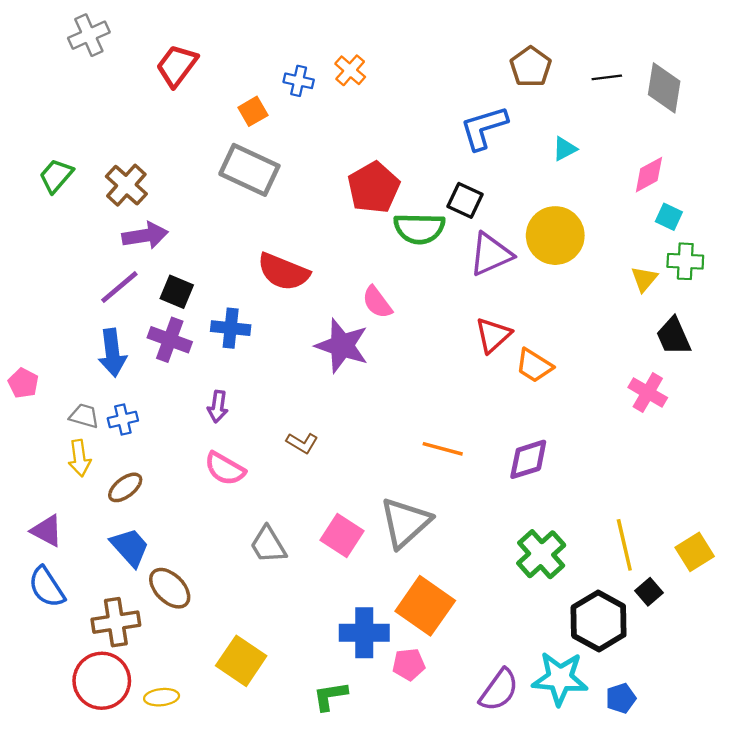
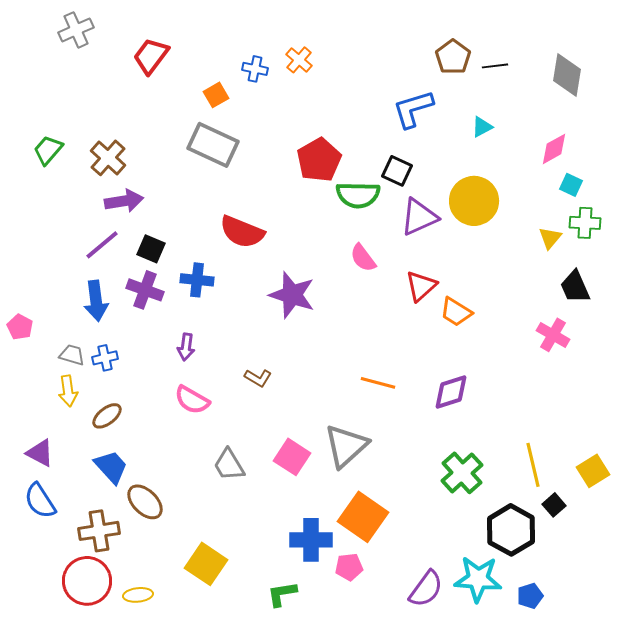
black line: (607, 77) -> (495, 66), moved
pink semicircle: (377, 302) -> (363, 258), moved

